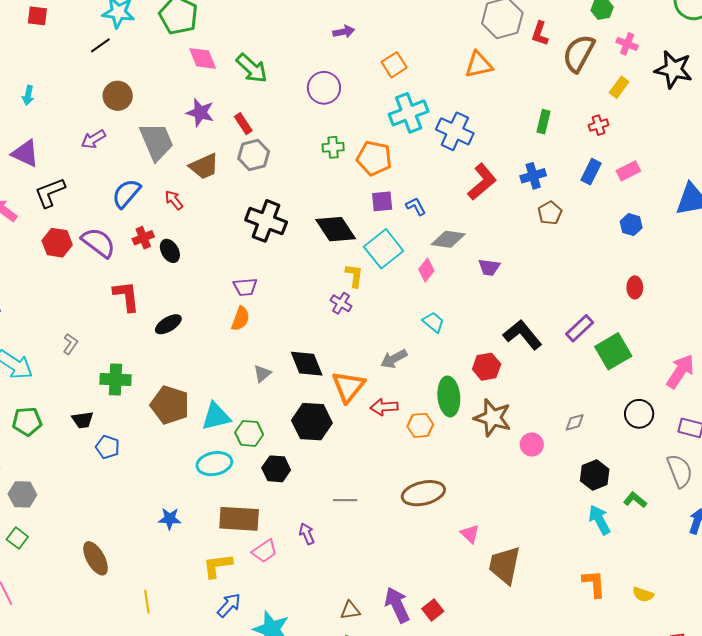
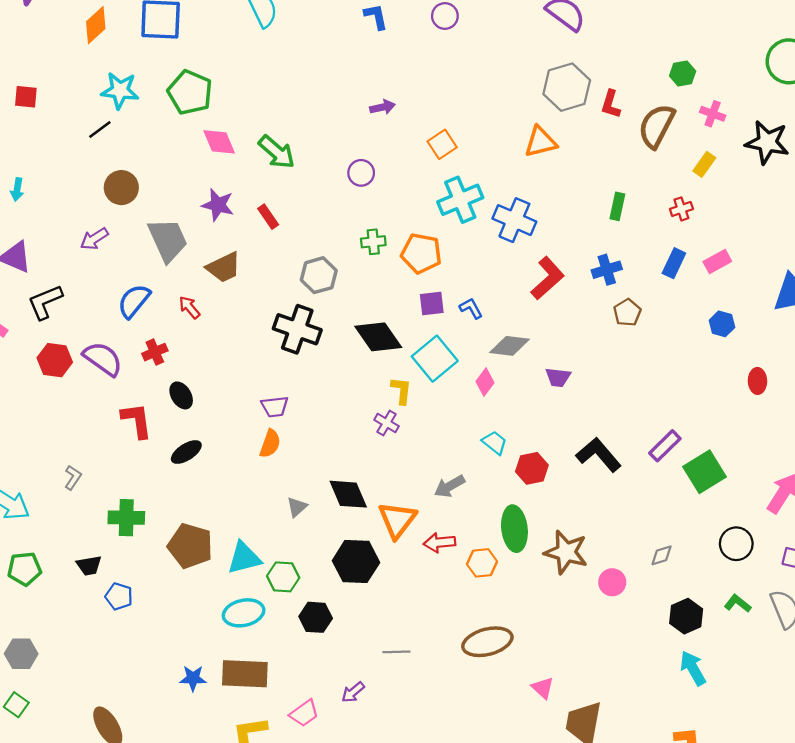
purple circle: (324, 88) -> (361, 173), size x0.7
gray hexagon: (254, 155) -> (319, 275), moved
black ellipse: (170, 251) -> (181, 395), moved
red ellipse: (635, 287) -> (757, 381), moved
red hexagon: (487, 367) -> (532, 468), moved
green L-shape: (635, 500) -> (738, 603), moved
brown rectangle: (239, 519) -> (245, 674), moved
purple arrow: (307, 534) -> (353, 692), turned -105

